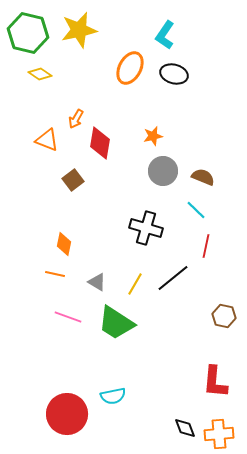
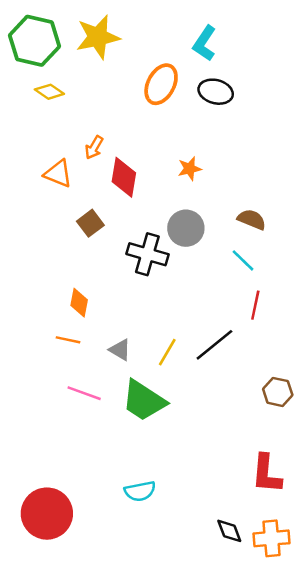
gray circle: (163, 171) -> (186, 228), moved
black cross: (146, 228) -> (147, 254), moved
red circle: (67, 414) -> (47, 514), moved

